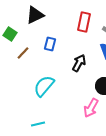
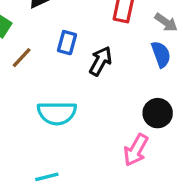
black arrow: (79, 63) -> (101, 61), moved
cyan semicircle: (44, 86) -> (57, 113), turned -130

